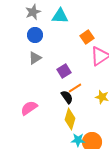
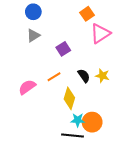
orange line: (75, 88) -> (54, 77), moved
black semicircle: (67, 97) -> (84, 76), moved

